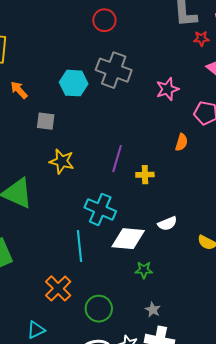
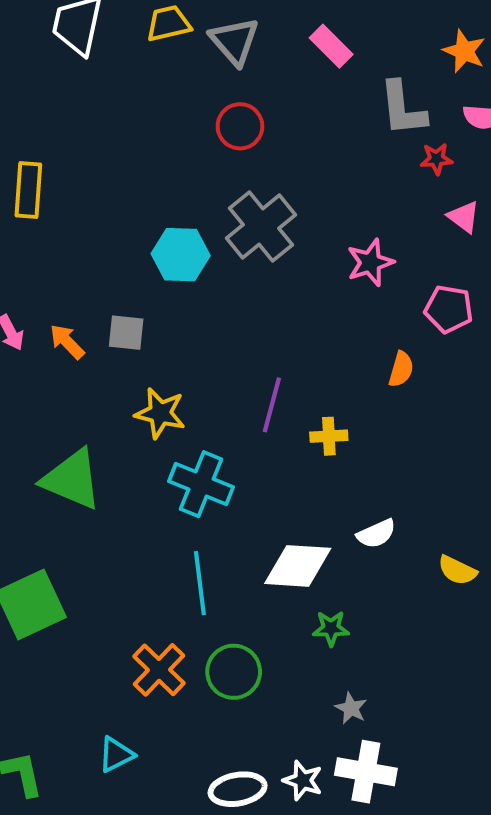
gray cross: (114, 70) -> (261, 226), turned 32
orange arrow: (19, 90) -> (67, 342), moved
cyan cross: (100, 209) -> (201, 484), moved
green circle: (99, 309) -> (234, 672), moved

